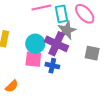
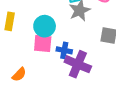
purple cross: (56, 44) -> (78, 64), moved

